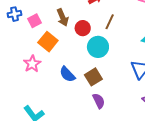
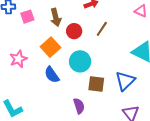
orange square: (48, 42) -> (51, 47), moved
cyan circle: (98, 47) -> (80, 61), moved
brown square: (93, 77) -> (96, 84), moved, turned 30

